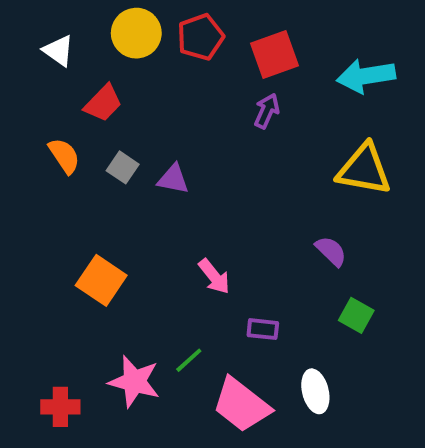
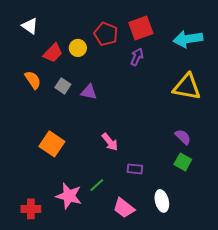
yellow circle: (136, 33) -> (78, 48), moved, size x0.7
red pentagon: (201, 37) -> (106, 34), moved, turned -30
purple semicircle: (331, 251) -> (183, 137), moved
pink trapezoid: (241, 405) -> (124, 208), size x0.7

